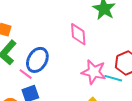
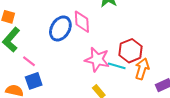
blue ellipse: (37, 60) -> (60, 28), moved

